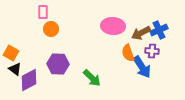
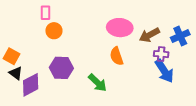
blue cross: (159, 30) -> (180, 36), moved
orange semicircle: (128, 53) -> (117, 56), moved
blue arrow: (142, 67) -> (164, 71), moved

